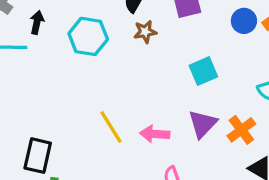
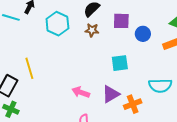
blue circle: (244, 21) -> (143, 34), moved
yellow line: (111, 127) -> (29, 68), moved

